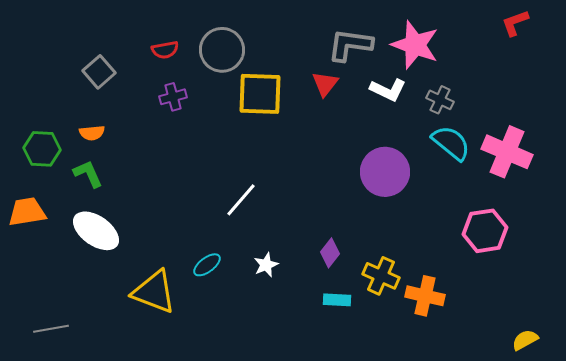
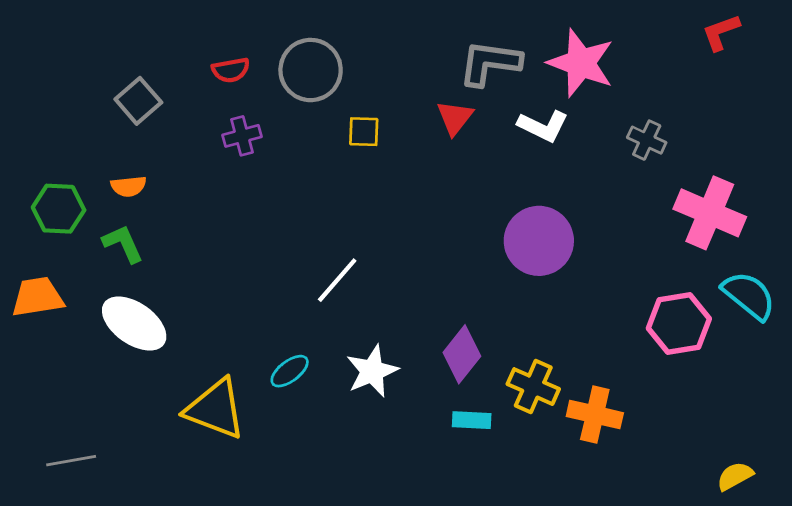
yellow square: (260, 94) -> (364, 132), size x0.5
gray cross: (440, 100) -> (647, 140), moved
cyan semicircle: (451, 143) -> (749, 295), moved
purple diamond: (330, 253) -> (462, 354), size x1.4
white star: (266, 265) -> (372, 371), size x1.5

